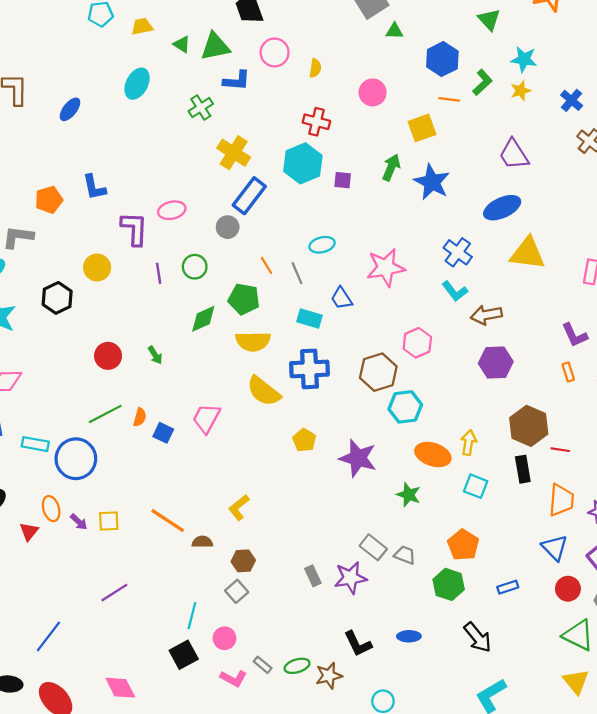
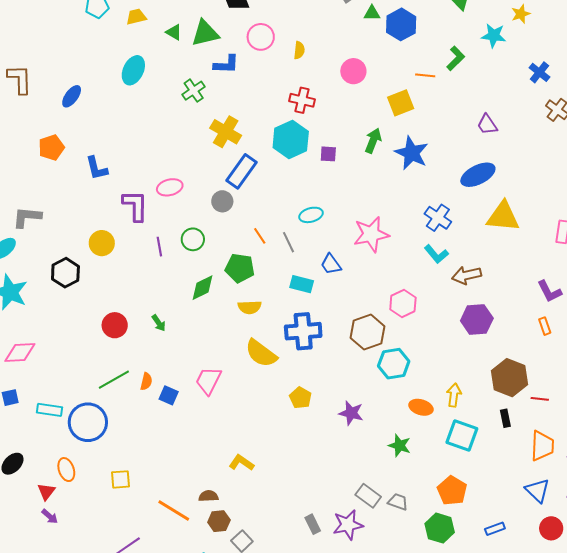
blue hexagon: (442, 59) -> (401, 24), moved
yellow star: (520, 91) -> (521, 14), moved
purple trapezoid: (514, 154) -> (487, 125), size x0.7
orange pentagon: (49, 200) -> (51, 147), moved
yellow semicircle: (253, 341) -> (250, 307), size x0.7
orange ellipse: (433, 455) -> (421, 407), size x0.7
purple star: (358, 458) -> (351, 413), size x0.7
black rectangle: (523, 469) -> (505, 418), size x0.7
cyan square: (476, 486) -> (462, 435), size x1.4
yellow L-shape: (239, 507) -> (241, 463), turned 75
orange line: (168, 521) -> (174, 510), moved
purple arrow: (79, 522) -> (50, 516), moved
brown hexagon: (243, 561) -> (219, 521), moved

